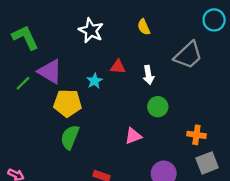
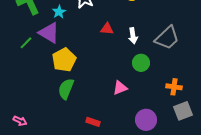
gray trapezoid: (188, 55) -> (167, 38), moved
cyan star: (94, 81) -> (59, 12), moved
yellow pentagon: (68, 103) -> (64, 60), turned -30

